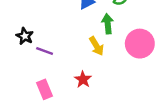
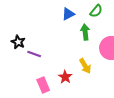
yellow arrow: (97, 46) -> (85, 66), moved
pink rectangle: (45, 89) -> (43, 85), moved

